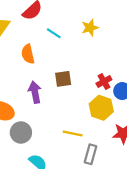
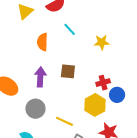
yellow star: (90, 28) -> (102, 42), moved
gray circle: (21, 133) -> (35, 109), moved

